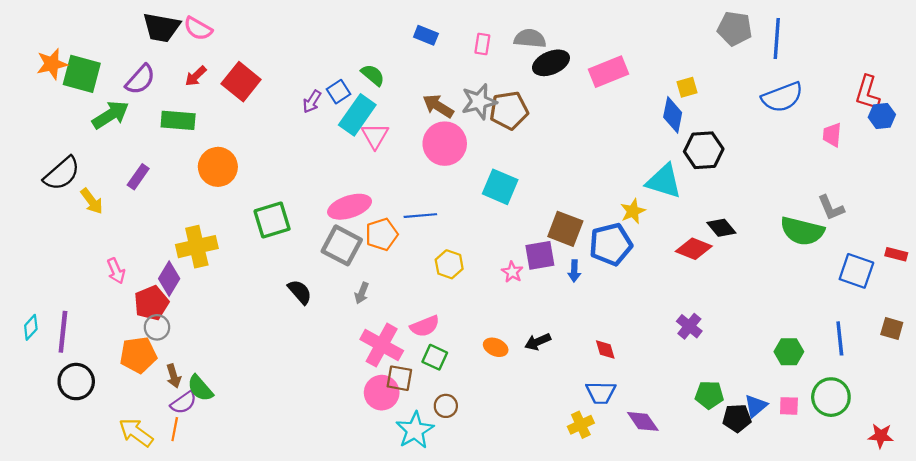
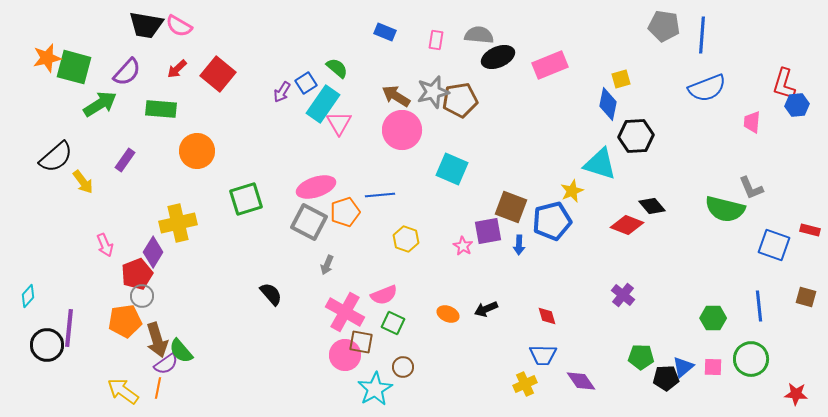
black semicircle: (300, 292) -> (271, 294), moved
purple line: (63, 332) -> (69, 328), moved
brown arrow: (174, 376) -> (157, 340), size x1.6
black circle: (76, 382) -> (47, 345), moved

